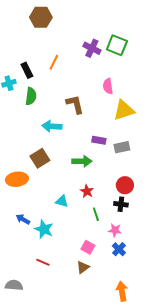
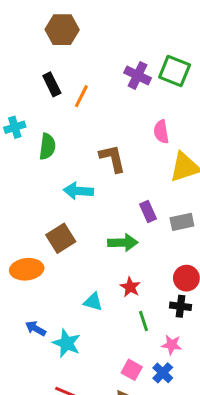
black rectangle: (27, 70) -> (52, 84), moved
purple rectangle: (99, 140) -> (148, 212), turned 56
blue cross: (119, 249) -> (163, 373), moved

